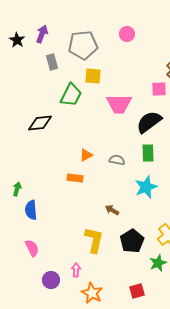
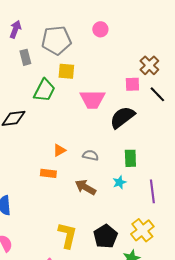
green rectangle: (148, 153) -> (130, 158), moved
cyan star: (146, 187) -> (119, 182), size x0.6
brown arrow: (112, 210) -> (85, 187), moved, size x1.5

